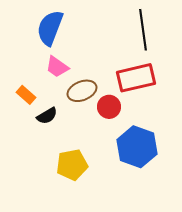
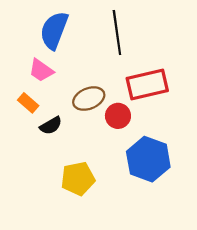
black line: (143, 30) -> (117, 32), moved
pink trapezoid: (57, 67) -> (41, 70), moved

